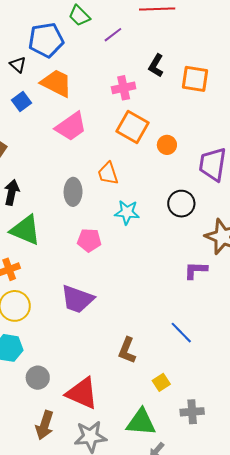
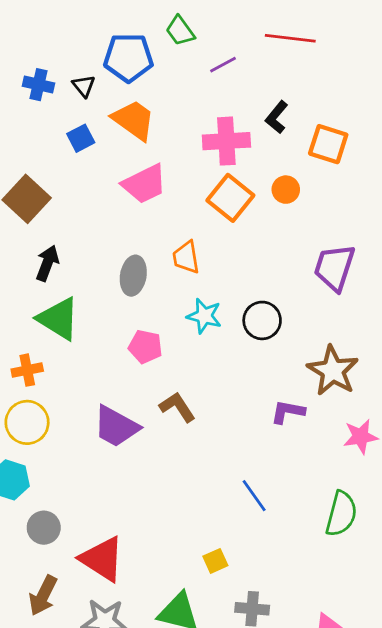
pink cross: (124, 88) -> (226, 141), size x1.4
orange circle: (167, 145) -> (286, 190), moved
black circle: (181, 204) -> (262, 320), moved
brown L-shape: (127, 350) -> (177, 407), moved, turned 116

